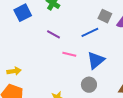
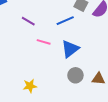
gray circle: (89, 85) -> (75, 75), moved

